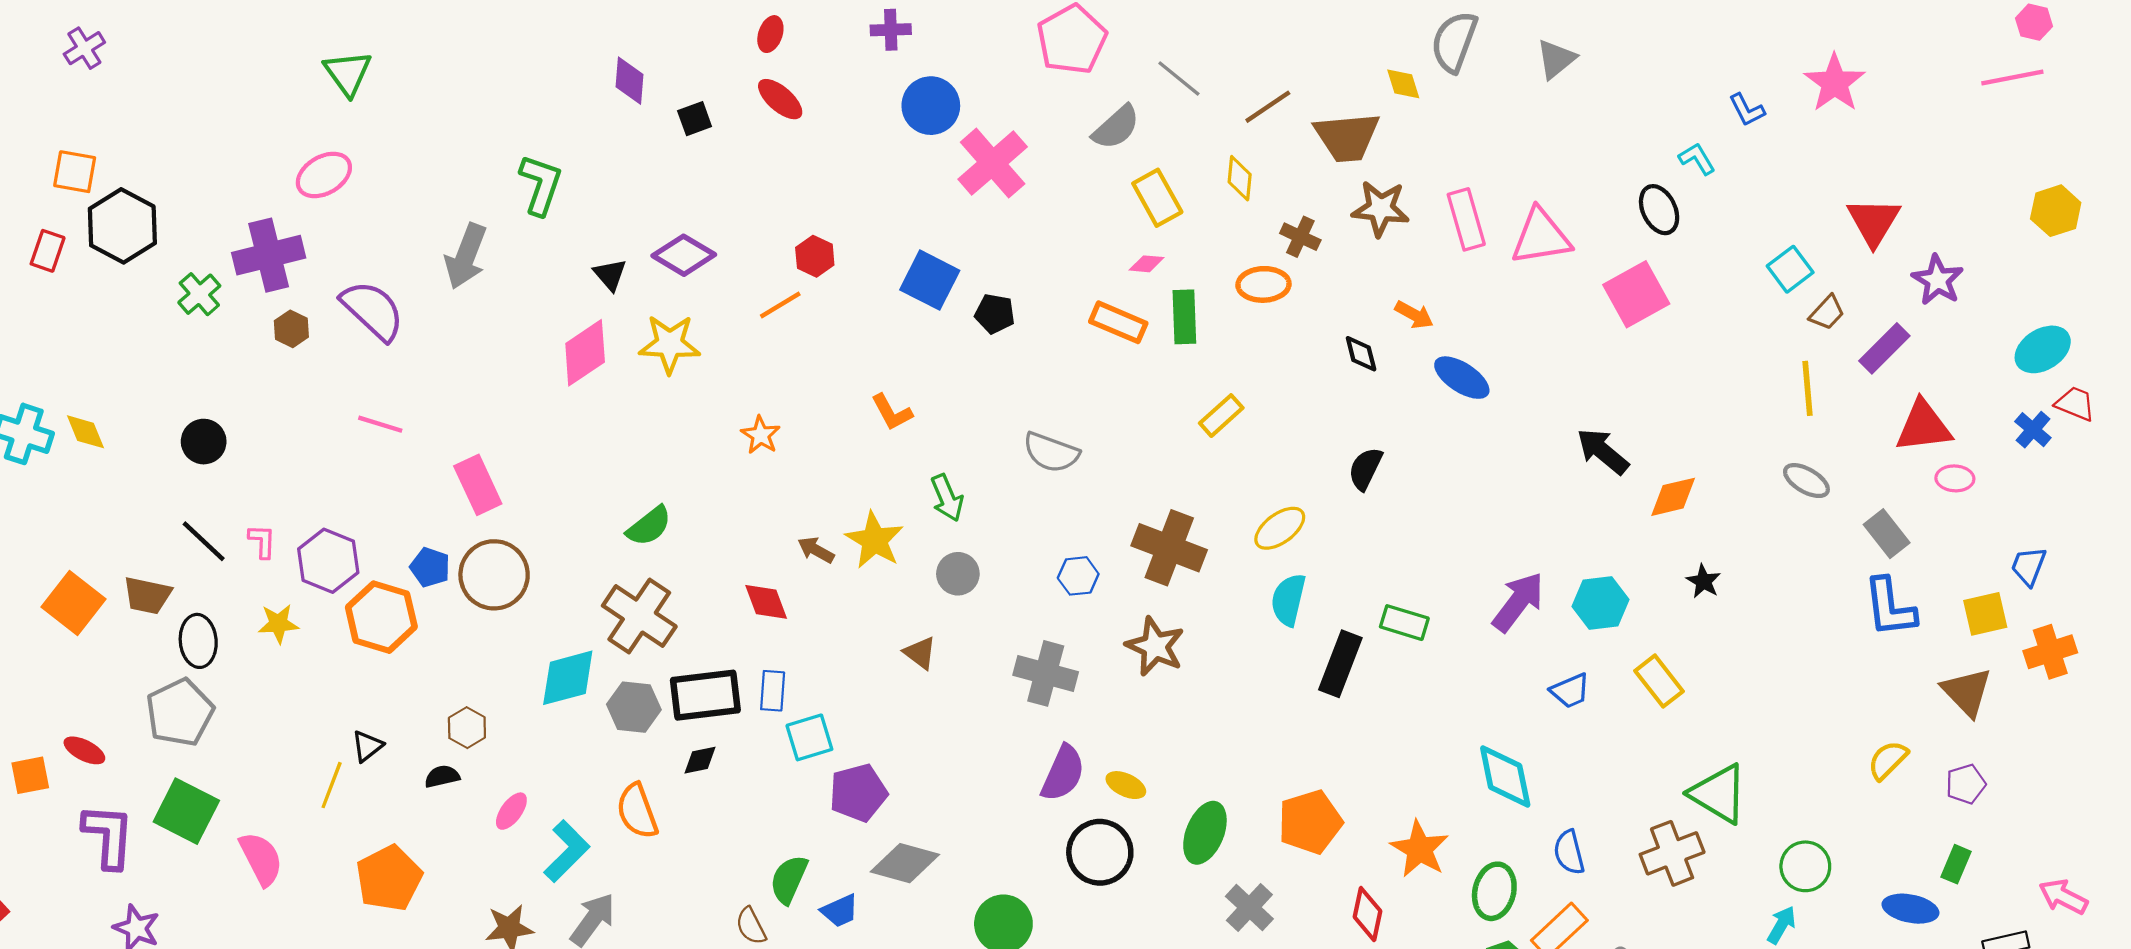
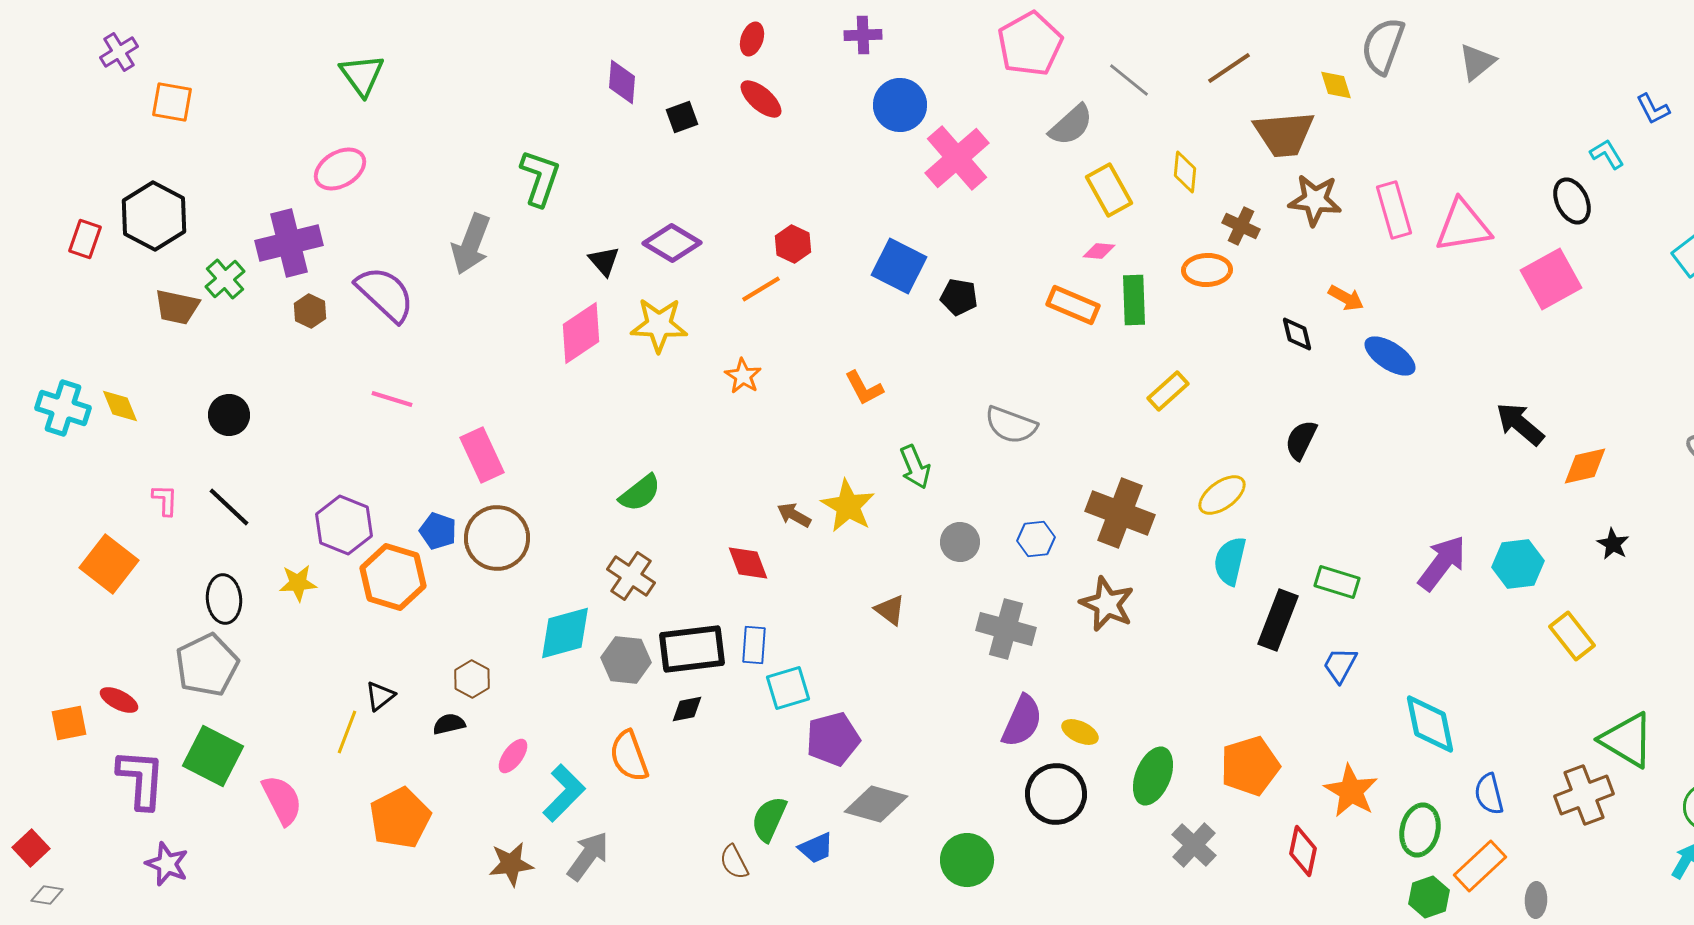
brown line: (1268, 107) -> (1229, 68), moved
orange square: (75, 172) -> (172, 102), moved
orange star: (761, 435) -> (743, 376), moved
pink L-shape: (262, 541) -> (165, 500), moved
gray circle: (958, 574) -> (960, 542), moved
brown trapezoid: (147, 595) -> (177, 307), moved
brown cross: (639, 616) -> (631, 576), size x0.7
blue trapezoid: (1570, 691) -> (1340, 665), moved, turned 141

